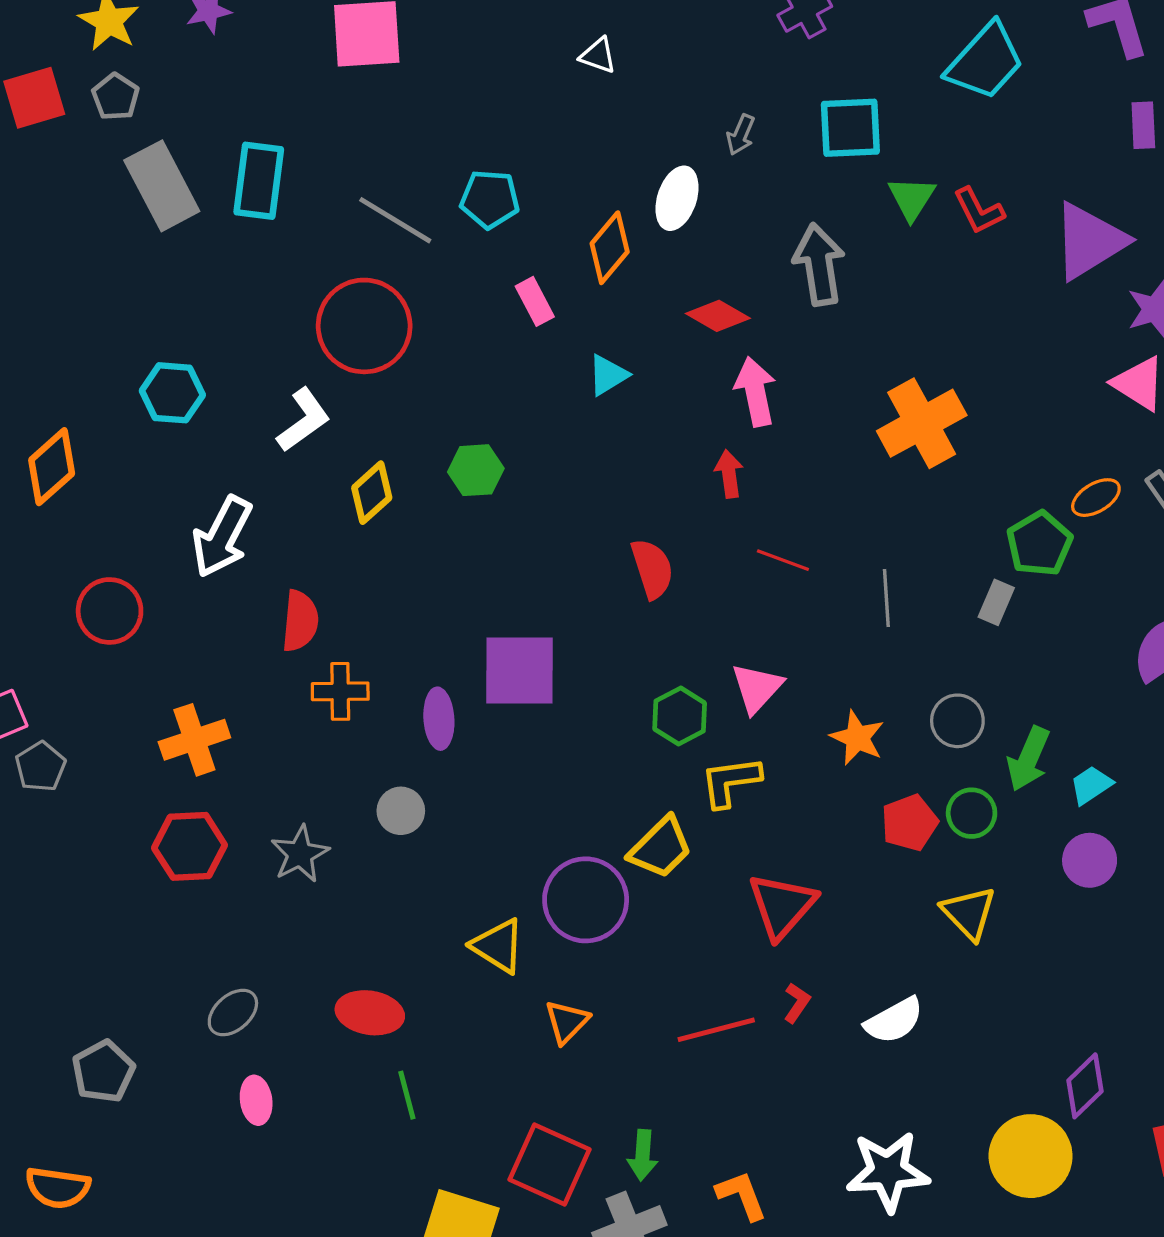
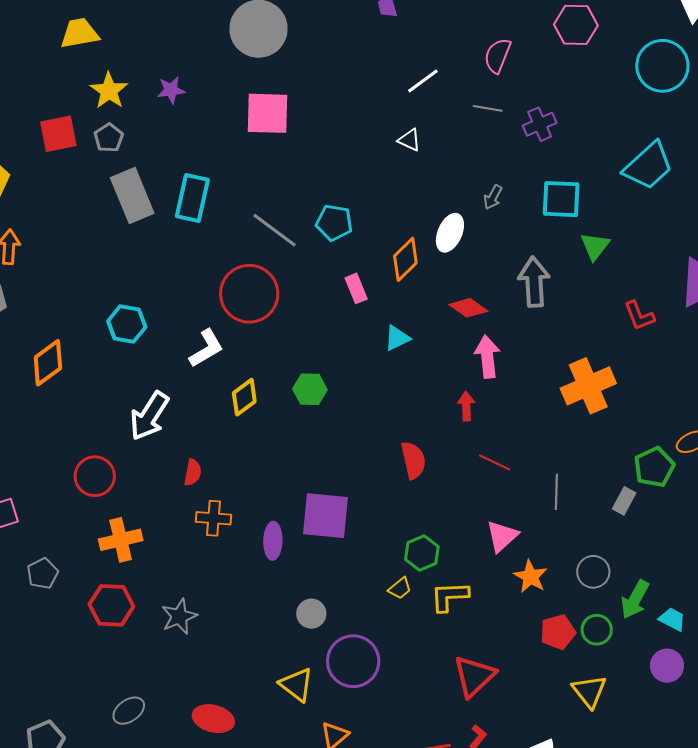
red L-shape: (979, 211) -> (639, 316), moved
red circle: (110, 611) -> (95, 476), moved
red semicircle: (300, 621) -> (193, 472), size x0.7
pink triangle: (757, 688) -> (502, 536), moved
gray pentagon: (40, 767) -> (42, 573), moved
cyan trapezoid: (1091, 785) -> (672, 619), turned 56
gray circle: (401, 811) -> (311, 614), moved
yellow trapezoid: (661, 848) -> (400, 588), moved, size x0.6

